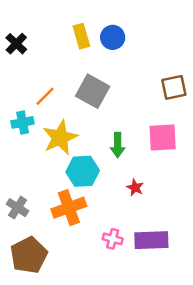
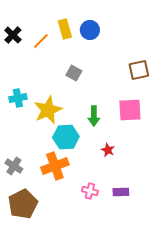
gray square: (93, 91) -> (74, 73), size x0.6
orange line: (45, 96) -> (41, 41), moved
purple rectangle: (151, 240) -> (121, 192), size x0.6

